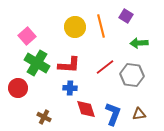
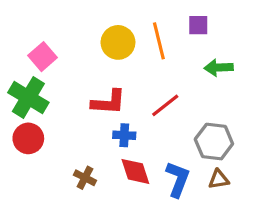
purple square: (126, 16) -> (198, 25), turned -32
green cross: (37, 63) -> (28, 97), moved
gray hexagon: (132, 75) -> (214, 142), moved
blue cross: (70, 88) -> (124, 135), moved
brown cross: (44, 117) -> (85, 178), moved

